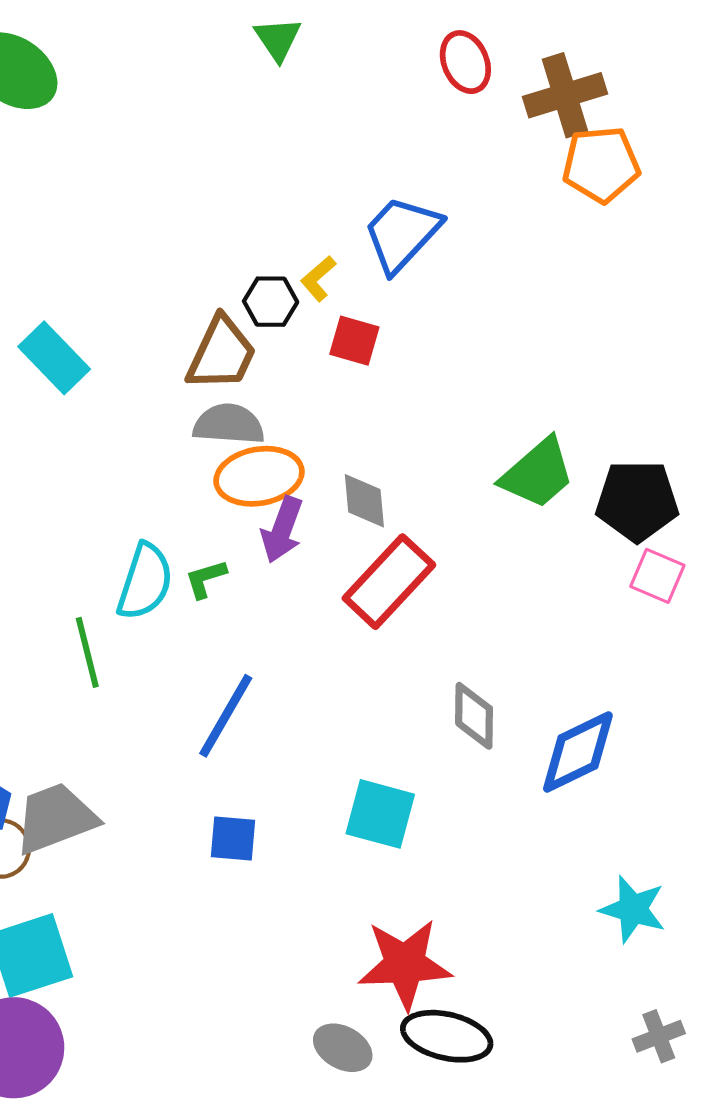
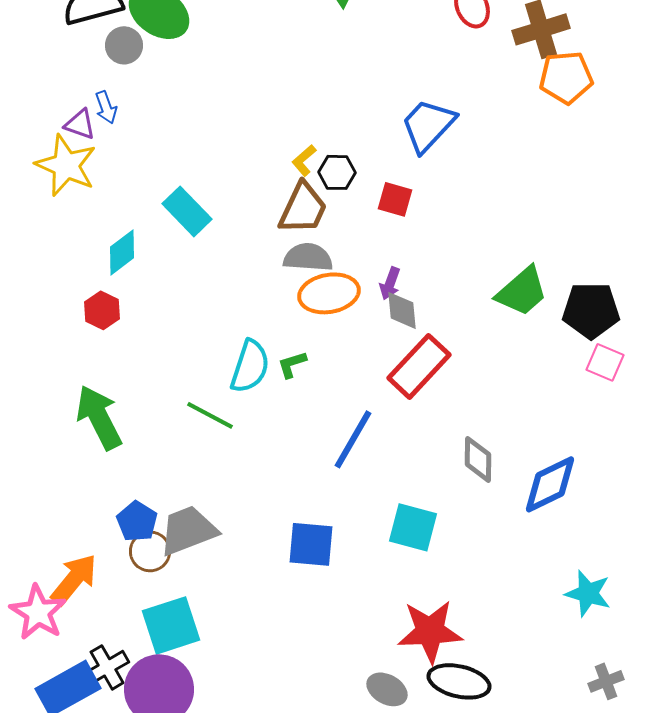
yellow L-shape: (318, 279) -> (304, 160), moved
purple arrow: (282, 530) -> (390, 283), moved, size x0.7
green line: (87, 652) -> (210, 415), turned -48
blue line: (226, 716) -> (353, 439), moved
blue square: (233, 838) -> (311, 544), size x1.4

